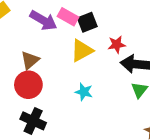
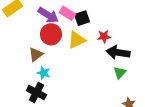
brown triangle: (30, 60) -> (36, 54), moved
red circle: (28, 85) -> (51, 34), moved
cyan star: (84, 92) -> (44, 73), moved

